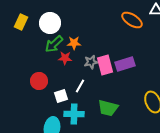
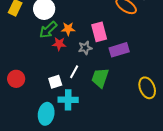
pink rectangle: (105, 65) -> (99, 32), moved
red circle: (39, 81) -> (16, 79), moved
green trapezoid: (108, 108) -> (100, 78), moved, turned 95

